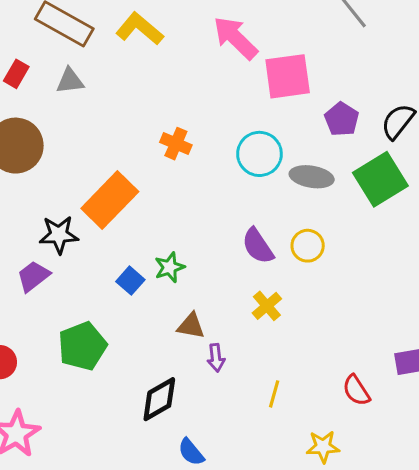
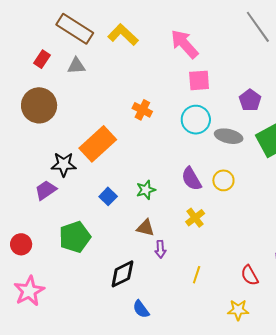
pink square: (288, 76) -> (199, 80), moved, size x0.7
green star: (170, 267) -> (146, 190), moved
yellow star: (323, 447) -> (238, 310), moved

